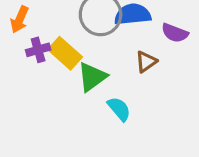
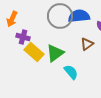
purple cross: (38, 50) -> (23, 37), turned 32
yellow rectangle: (65, 53) -> (34, 52), moved

